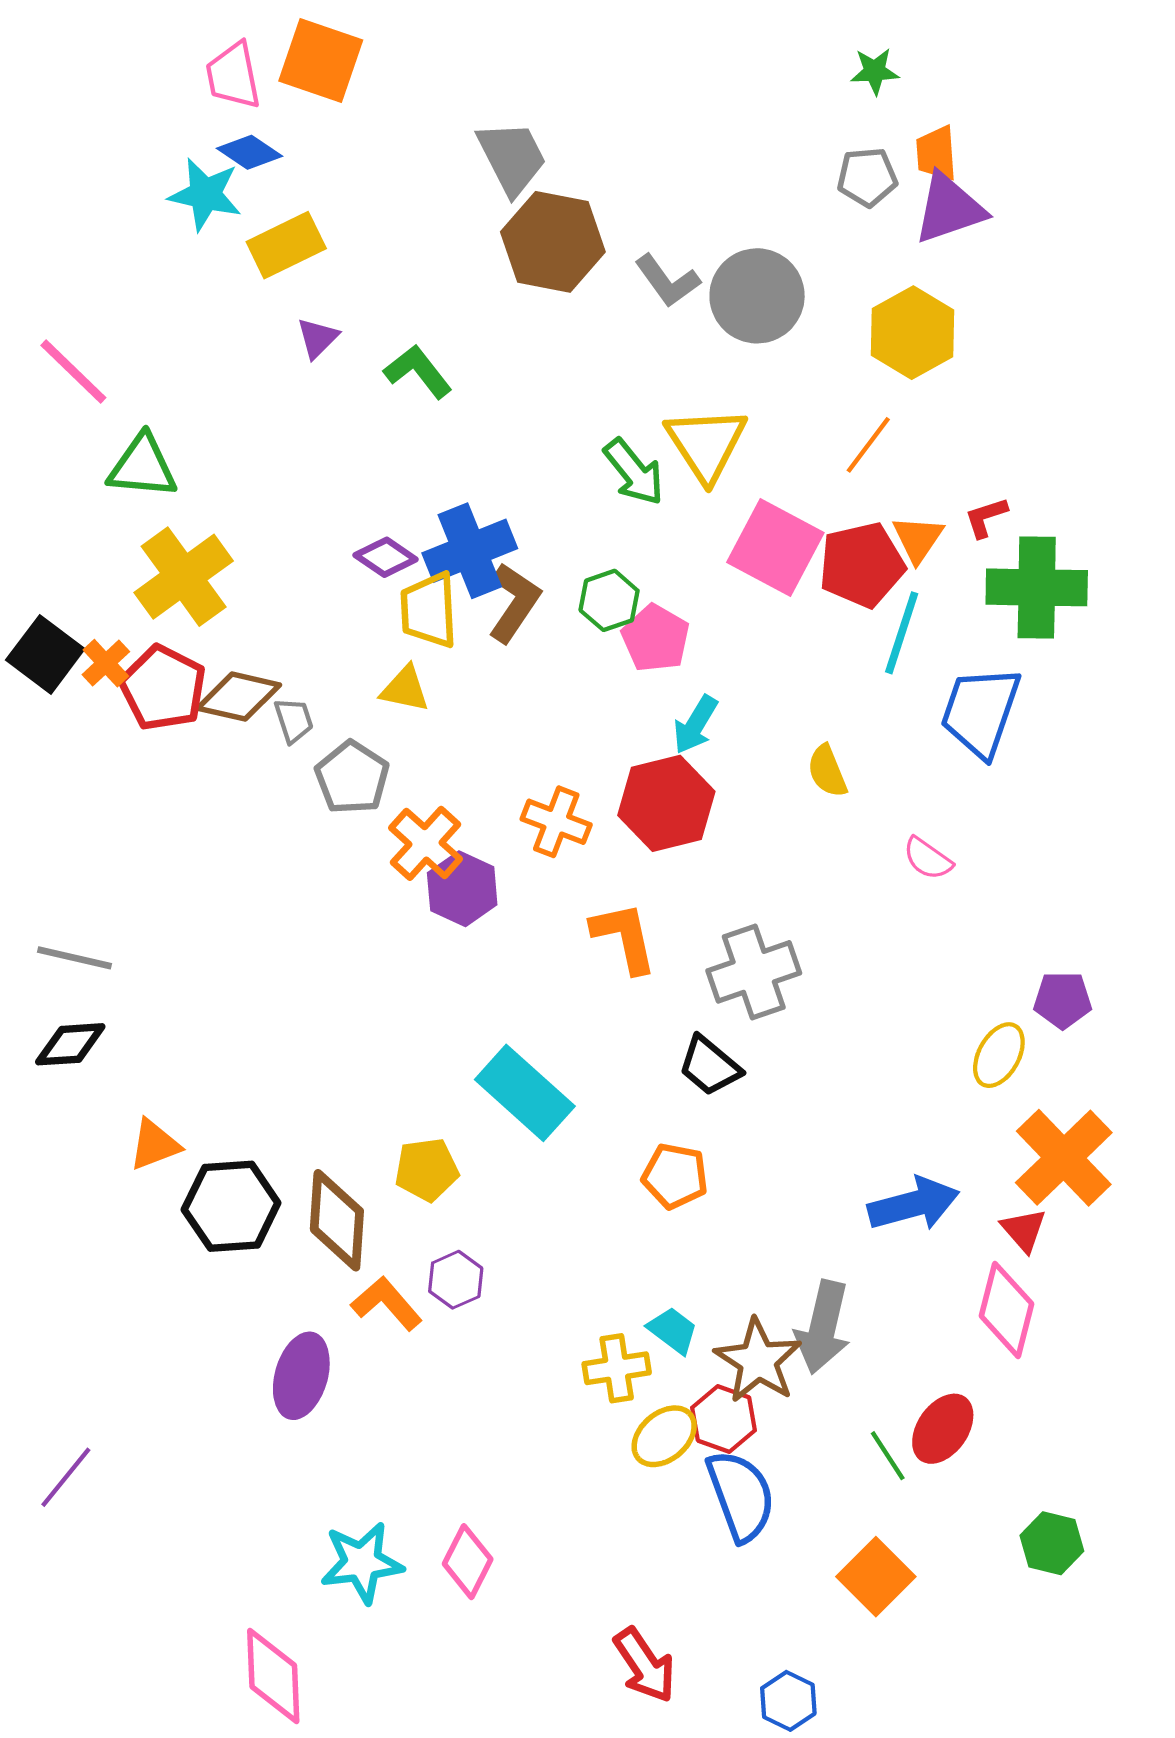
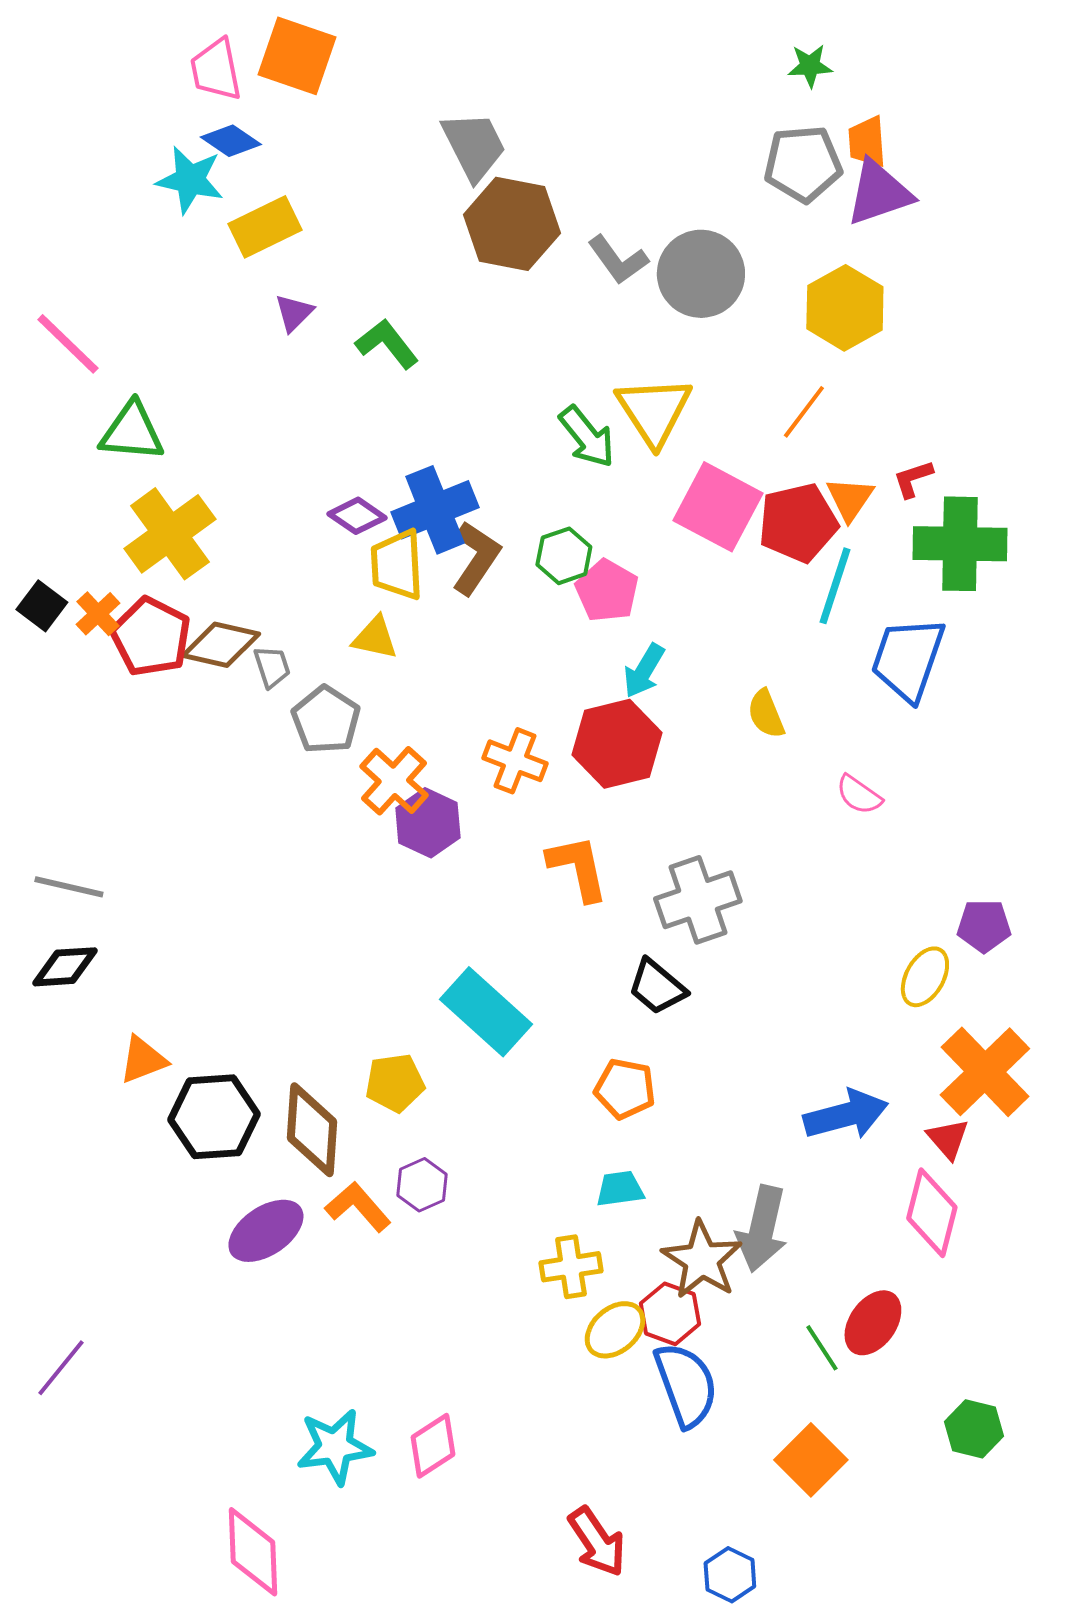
gray pentagon: (867, 177) -> (803, 164), size x1.4
black square: (45, 654) -> (42, 606), size x0.7
cyan trapezoid: (673, 1330) -> (620, 1189), moved, turned -45
purple ellipse: (301, 1376) -> (266, 1231), moved, turned 40
pink diamond: (468, 1562) -> (433, 1446), turned 30

